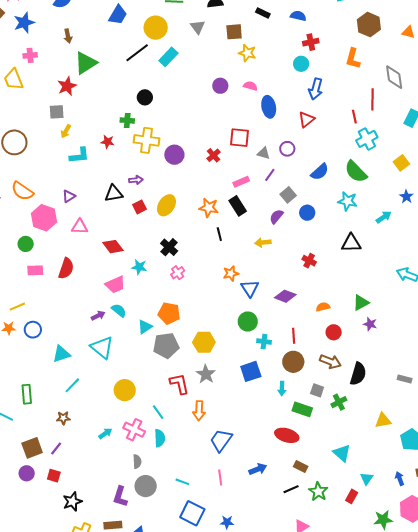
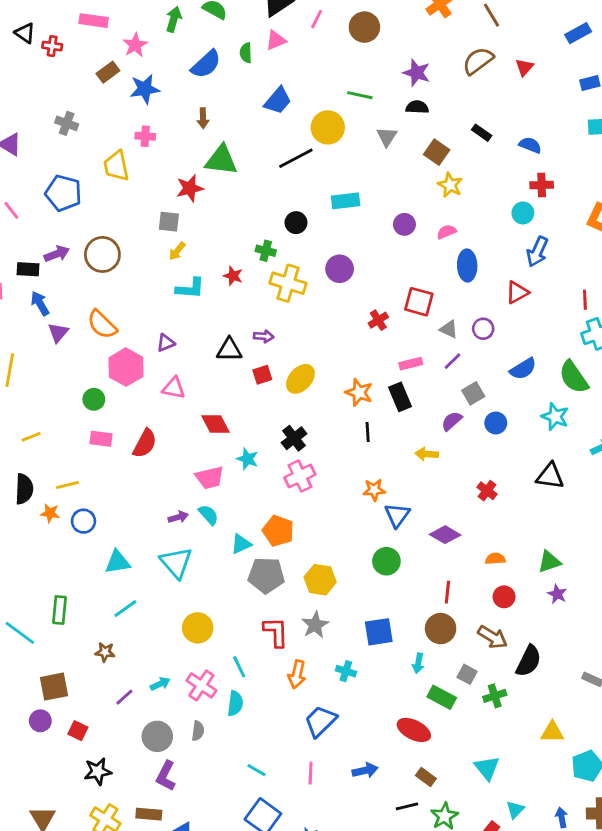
brown square: (234, 32) -> (437, 152), turned 30
cyan rectangle: (168, 57) -> (346, 201), moved, turned 30
green triangle: (86, 63) -> (221, 160), turned 30
pink semicircle: (250, 86) -> (447, 232), turned -48
purple circle: (174, 155) -> (340, 269), moved
pink cross: (178, 273) -> (300, 476), size x1.5
cyan cross: (264, 342) -> (346, 671), moved
purple line: (56, 448) -> (124, 697), moved
gray circle: (146, 486) -> (157, 736), moved

